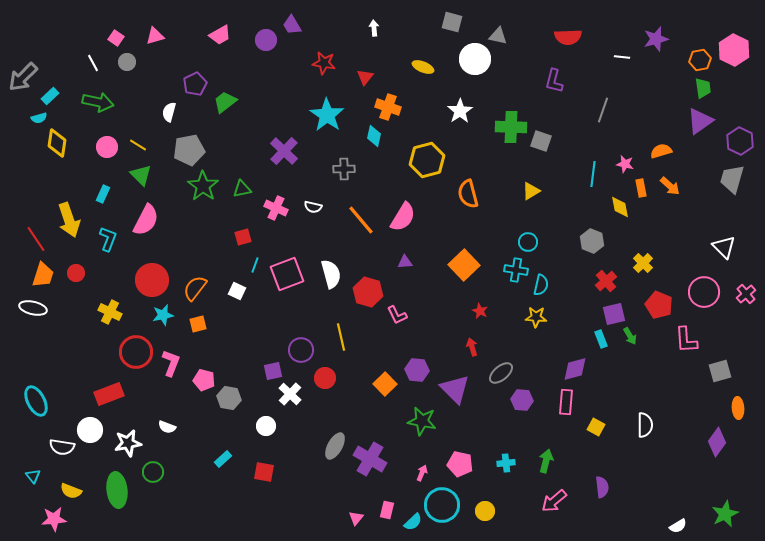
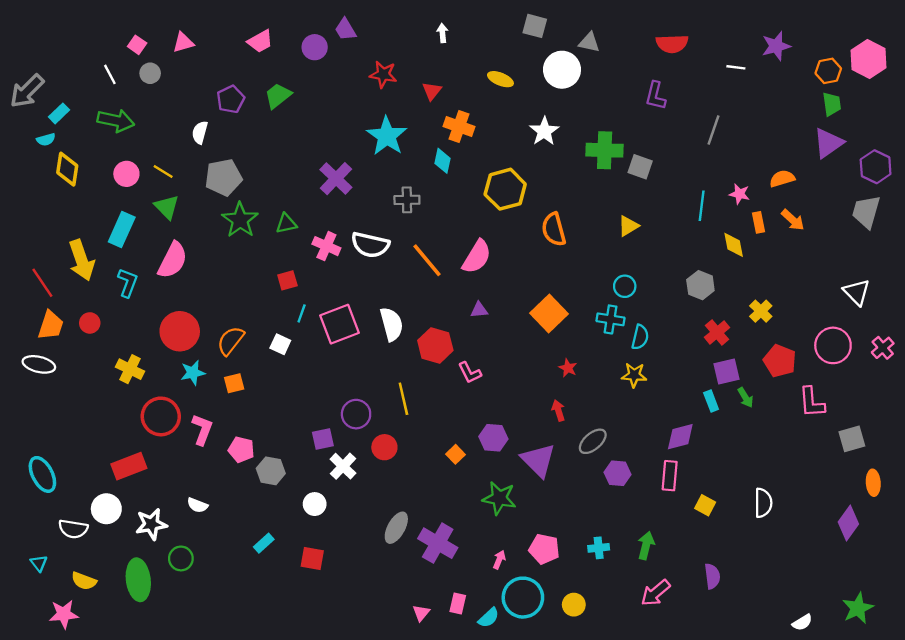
green trapezoid: (225, 102) -> (278, 96), moved
cyan rectangle: (103, 194) -> (122, 229), size x1.6
white semicircle: (313, 207) -> (370, 245), size x1.8
orange square: (385, 384) -> (455, 454), size x0.7

